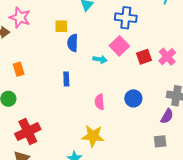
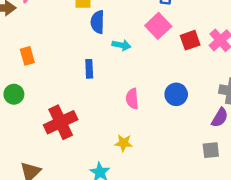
cyan arrow: (100, 59) -> (121, 45), moved
red cross: (28, 131) -> (61, 122), moved
yellow star: (93, 136) -> (124, 143), size x0.6

